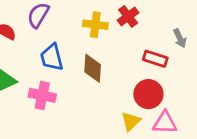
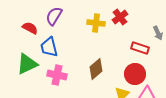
blue trapezoid: (52, 57) -> (49, 47), moved
brown diamond: (93, 68) -> (96, 69), moved, turned 45

